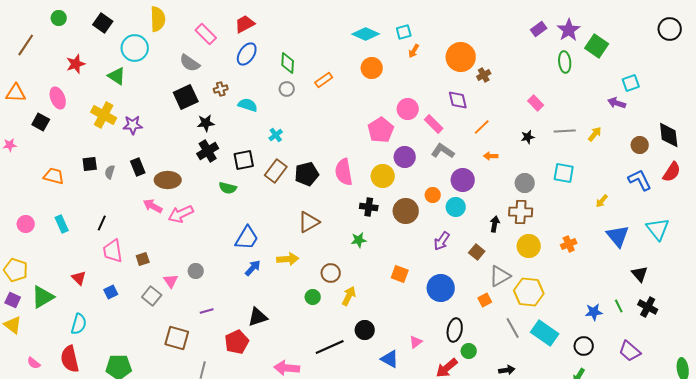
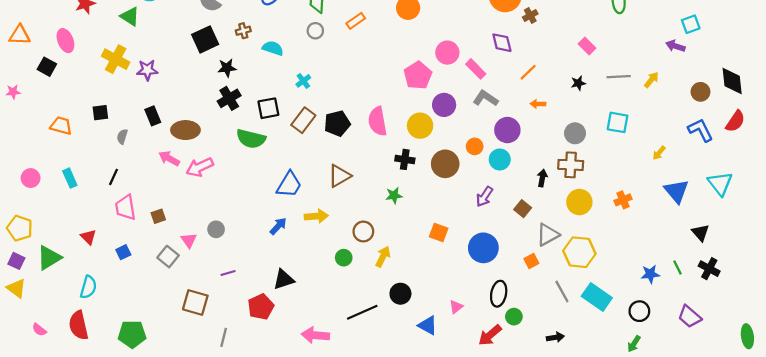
gray semicircle: (110, 172) -> (122, 137), moved
green semicircle: (228, 188) -> (251, 139), size x1.5
blue trapezoid: (247, 238) -> (289, 185), moved

